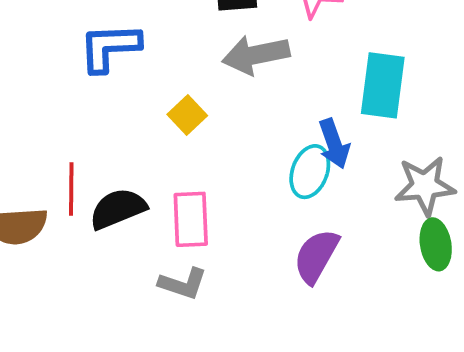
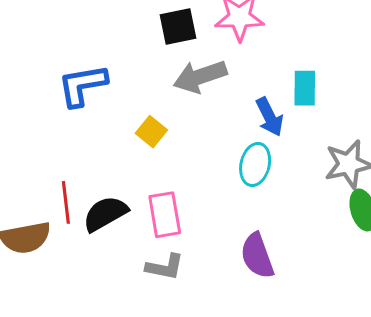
cyan rectangle: (383, 85) -> (305, 88), size x0.7
blue arrow: (334, 144) -> (269, 117), moved
purple semicircle: (316, 256) -> (257, 256), moved, turned -42

